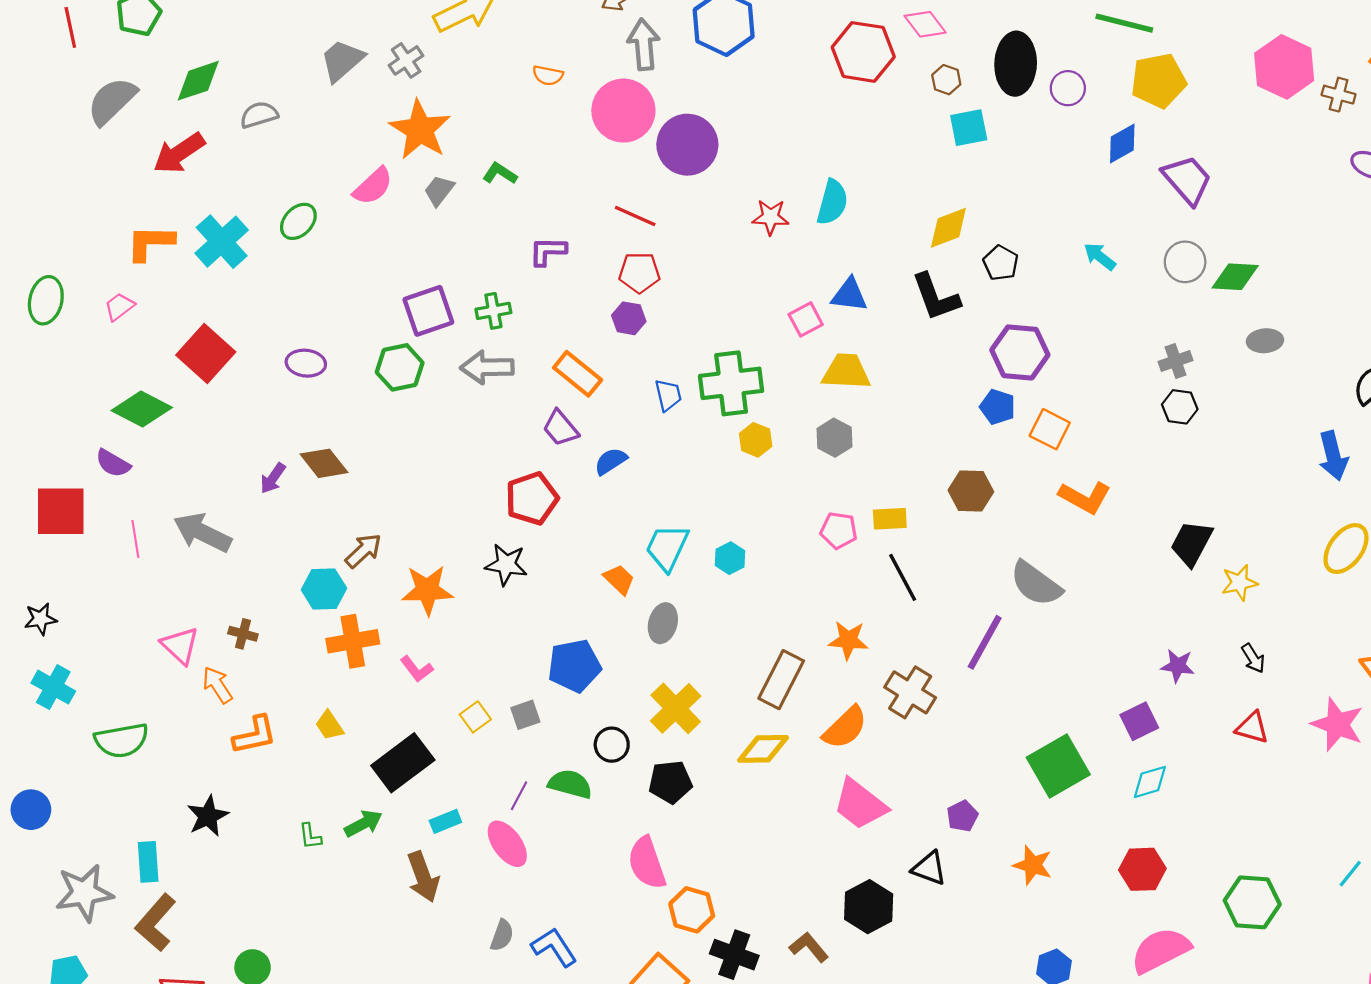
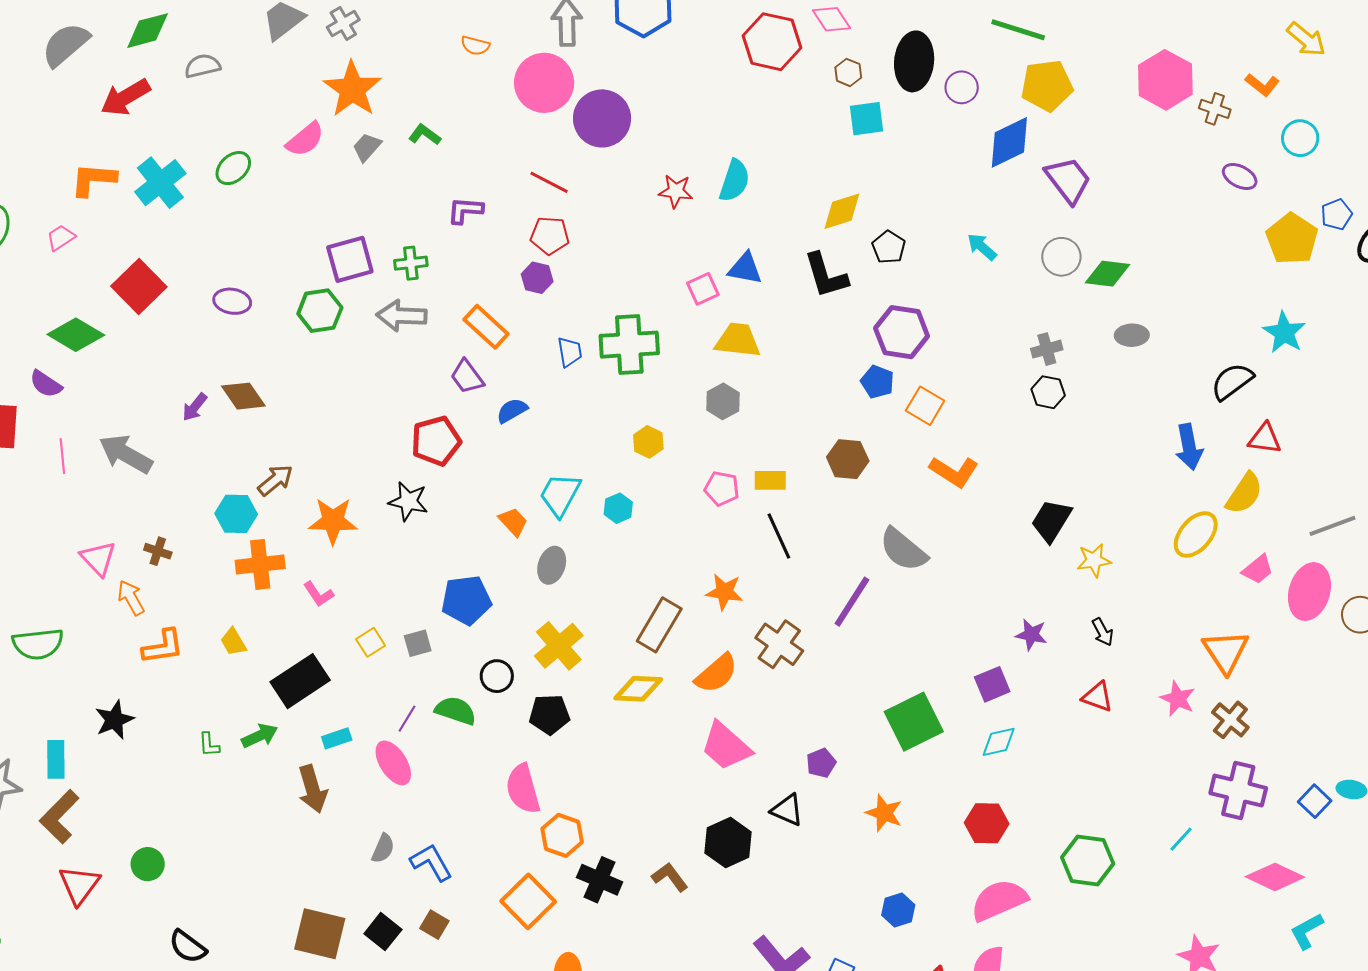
blue diamond: (1122, 144) -> (1009, 142), size x1.4
yellow hexagon: (756, 440) -> (648, 442), moved
pink star: (1337, 724) -> (1178, 699), size x0.7

